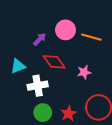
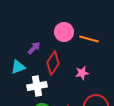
purple arrow: (40, 39) -> (34, 48), moved
red diamond: (54, 62) -> (53, 63), turned 70

